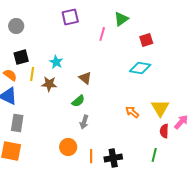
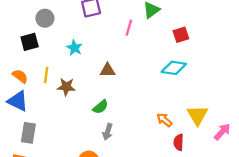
gray circle: (16, 26) -> (45, 18), moved
black square: (21, 57) -> (30, 42), moved
cyan star: (56, 62) -> (74, 48), moved
brown triangle: (85, 78) -> (108, 70), moved, turned -40
red semicircle: (164, 131) -> (179, 142), moved

